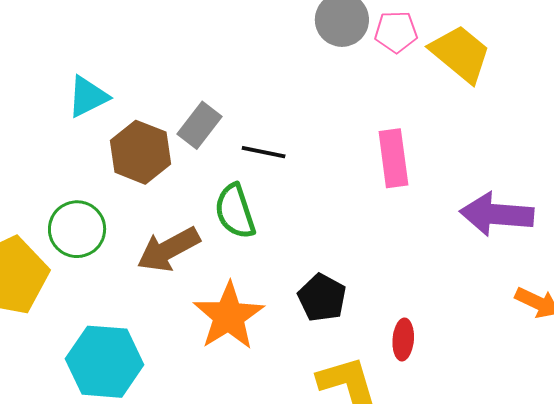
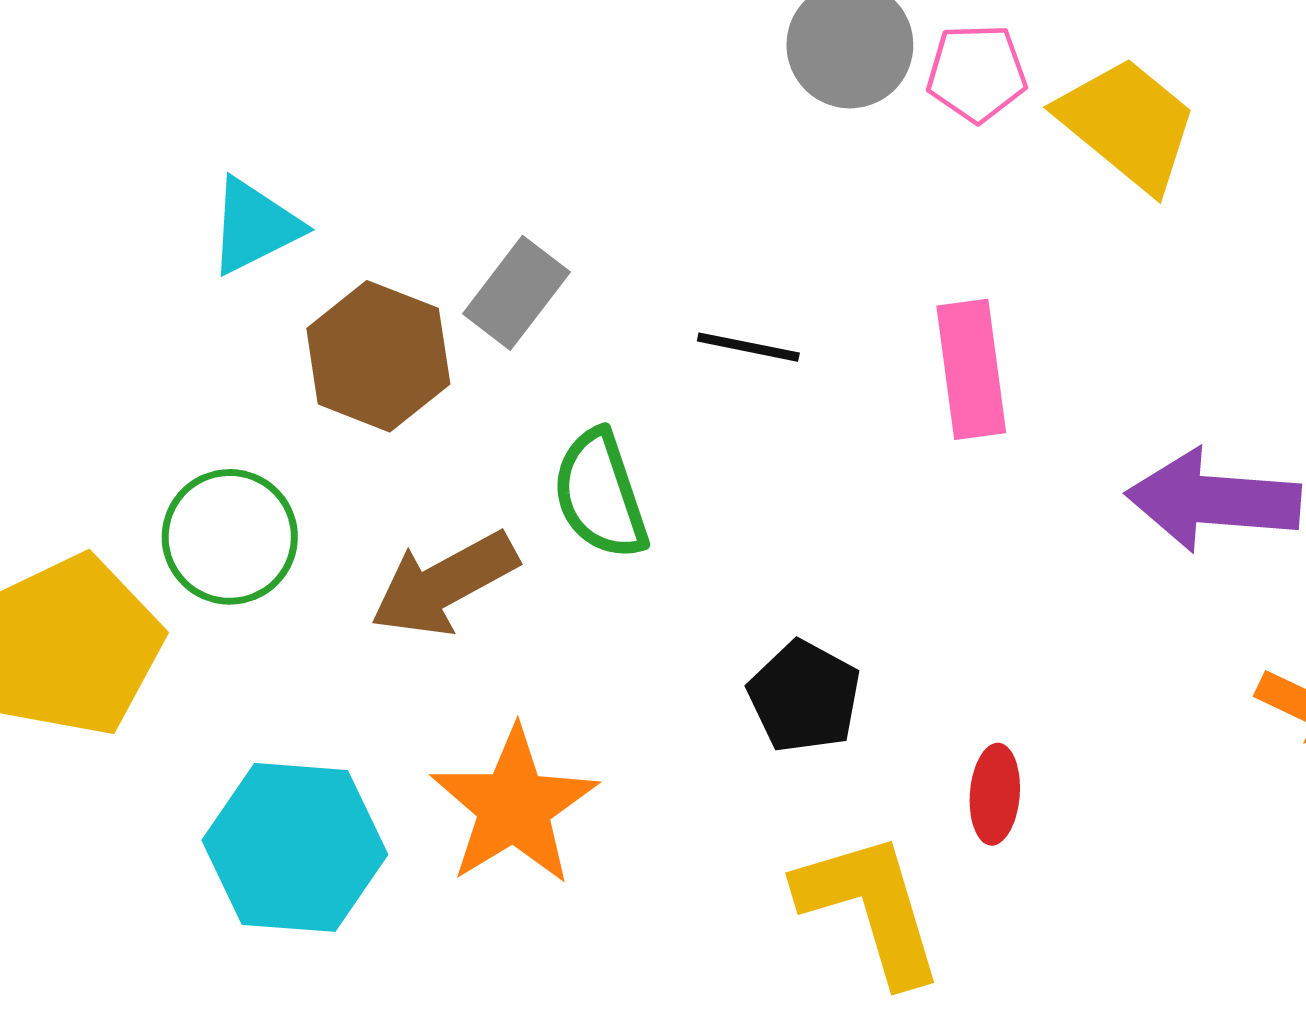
black line: (264, 152) -> (748, 347), moved
orange star: (229, 316) -> (514, 806), moved

